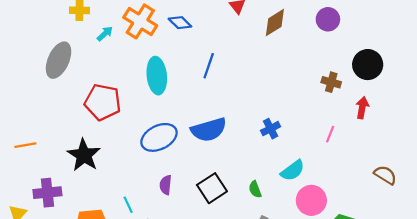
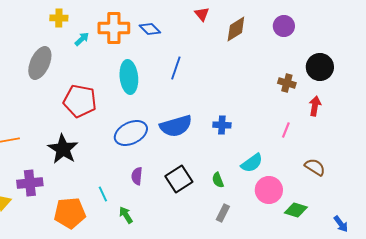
orange cross: (140, 21) -> (114, 28), turned -32
blue cross: (271, 129) -> (222, 125), moved, turned 30
brown semicircle: (385, 175) -> (315, 167), moved

